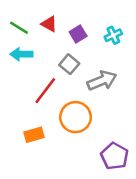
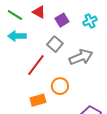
orange circle: (76, 117) -> (60, 86), size x0.7
orange rectangle: (34, 135) -> (38, 100), moved

